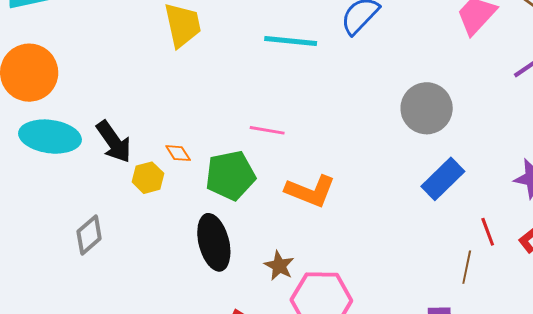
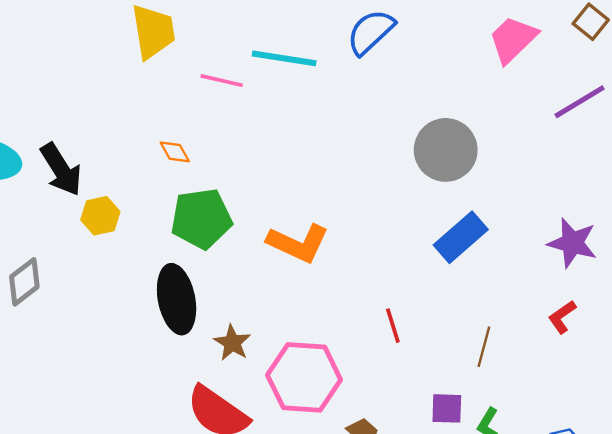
pink line: (267, 130) -> (222, 81), moved
orange diamond: (178, 153) -> (175, 152), moved
red line: (488, 232) -> (393, 326), moved
brown star: (279, 266) -> (232, 343), moved

